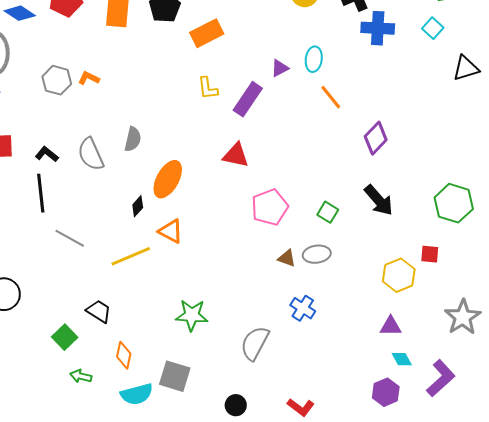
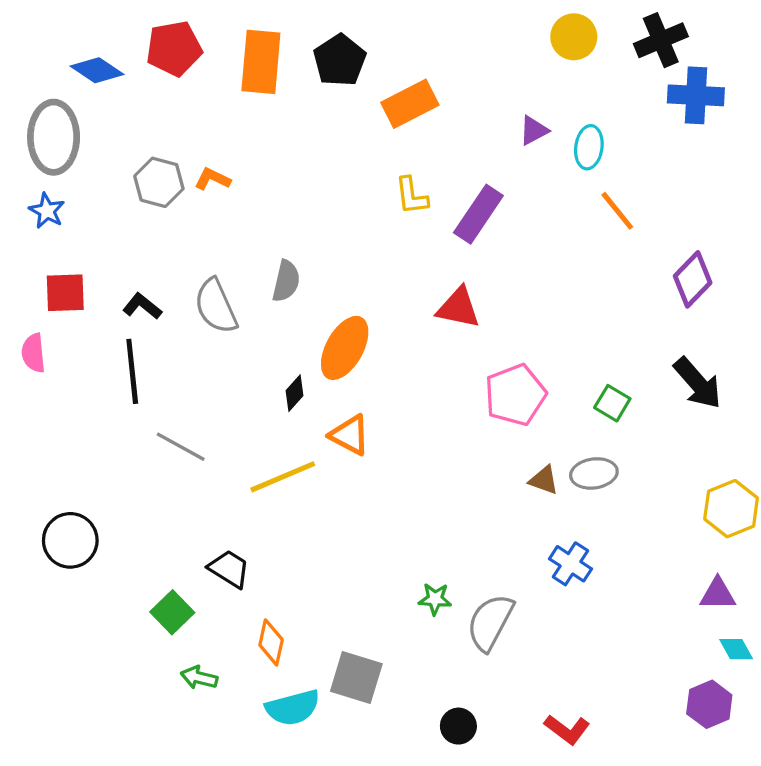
purple triangle: (280, 68) -> (534, 130), moved
green star: (192, 315) -> (435, 599), moved, size x0.6

